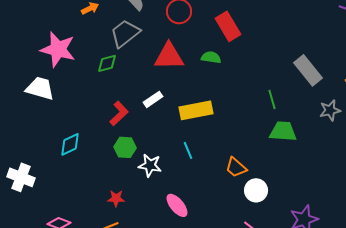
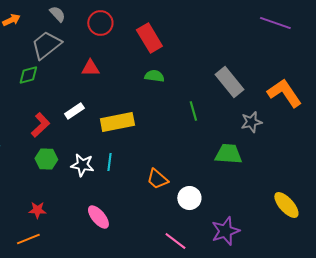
red triangle: (169, 56) -> (90, 68), size x0.6
green semicircle: (211, 57) -> (154, 76), moved
green trapezoid: (283, 131) -> (228, 154), moved
cyan line: (188, 150) -> (109, 162), turned 30
white star: (150, 165) -> (82, 165), moved
white circle: (256, 190) -> (189, 198), moved

